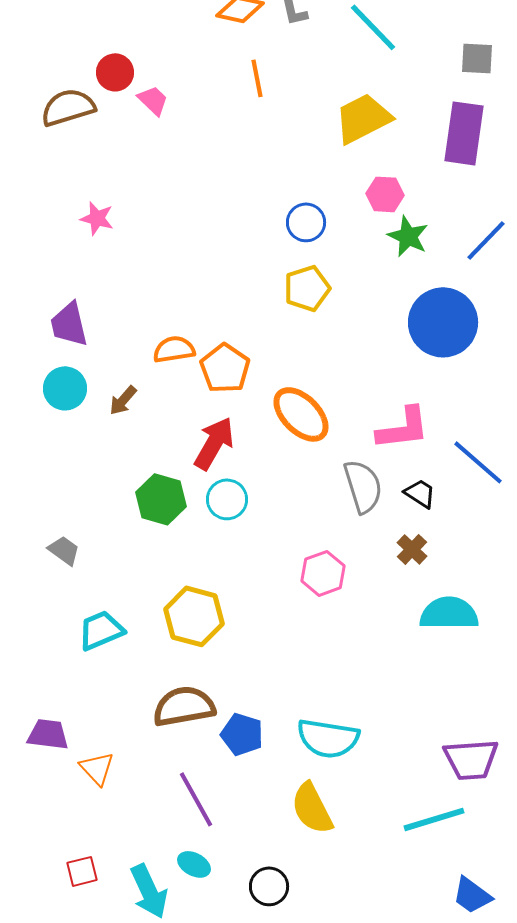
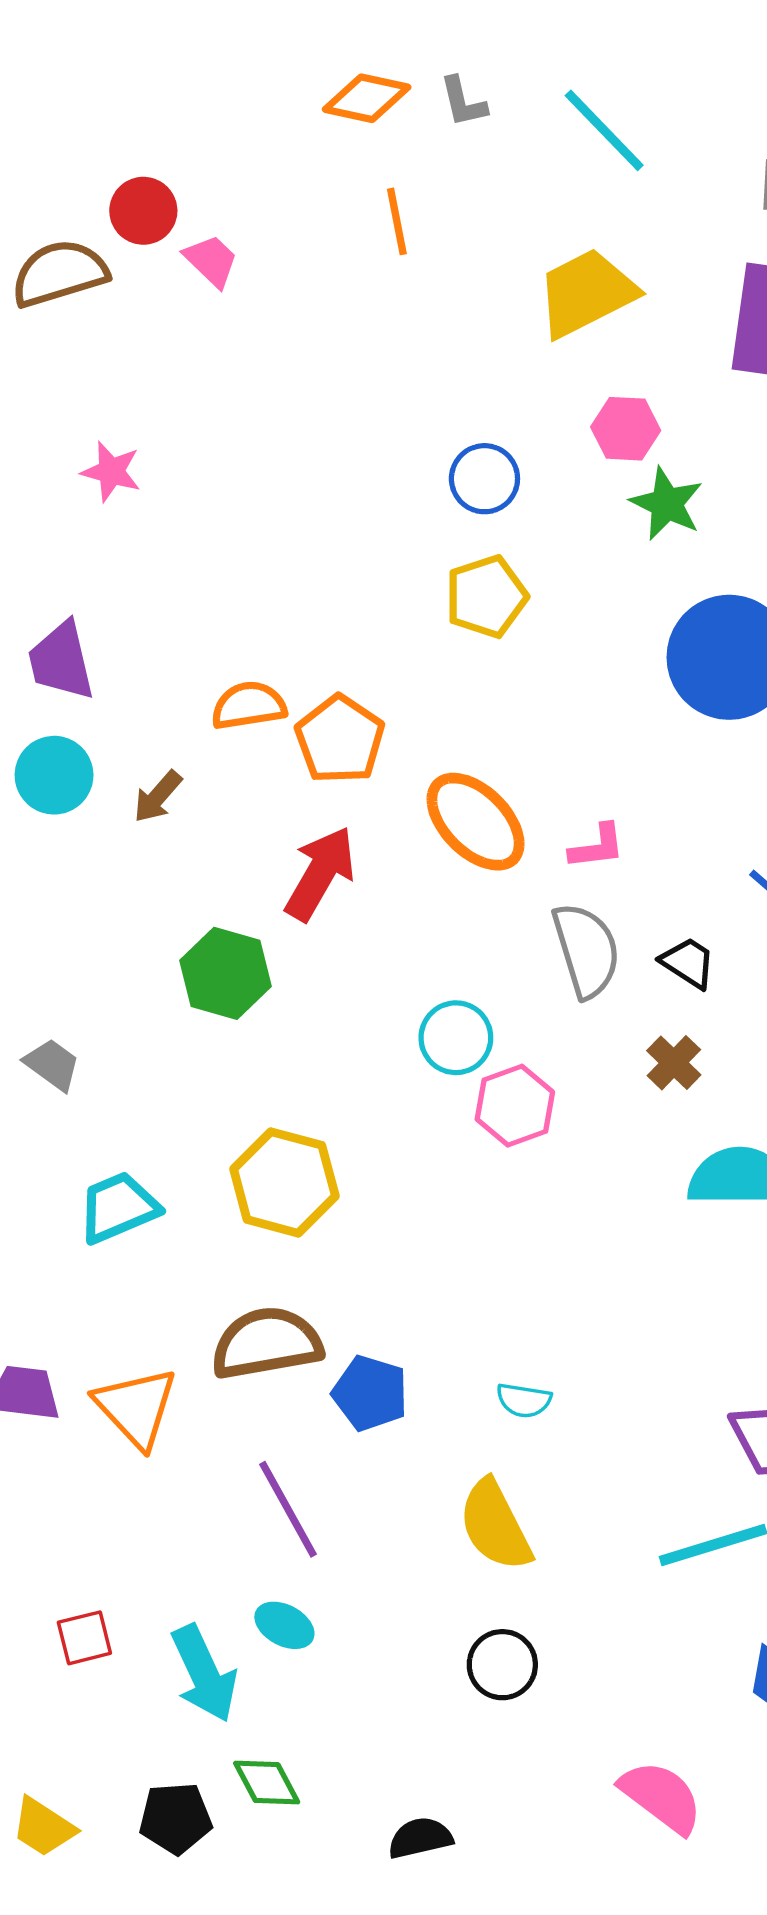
pink L-shape: (403, 428) -> (597, 847), moved, size x0.6
cyan circle: (227, 499) -> (456, 1038), moved
cyan semicircle: (328, 738) -> (524, 1400), size x0.5
orange triangle: (97, 768) -> (136, 1407), moved, size x1.4
black circle: (269, 886) -> (502, 1665), moved

